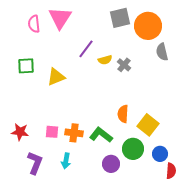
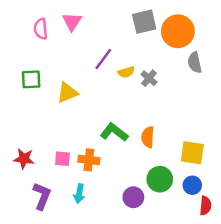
pink triangle: (60, 18) -> (72, 22), size x0.7
yellow square: (148, 125) -> (192, 153), moved, turned -30
green L-shape: (101, 135) -> (114, 132), moved

